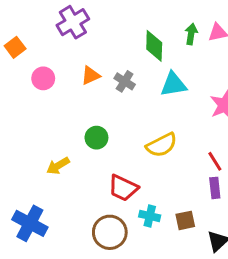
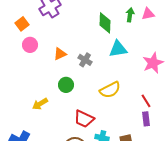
orange square: (15, 47) -> (22, 24), moved
orange triangle: (91, 75) -> (60, 54), moved
gray cross: (125, 81) -> (85, 60), moved

